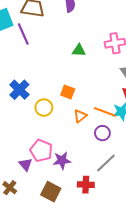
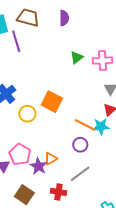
green triangle: (79, 50) -> (77, 58), moved, turned -48
orange square: (68, 92) -> (52, 102), size x1.5
orange triangle: (80, 116) -> (51, 159), moved
purple star: (62, 160) -> (38, 166), turned 30

